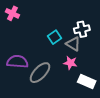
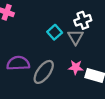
gray triangle: (73, 44) -> (76, 37), turned 35
pink star: (70, 63) -> (76, 67), moved

